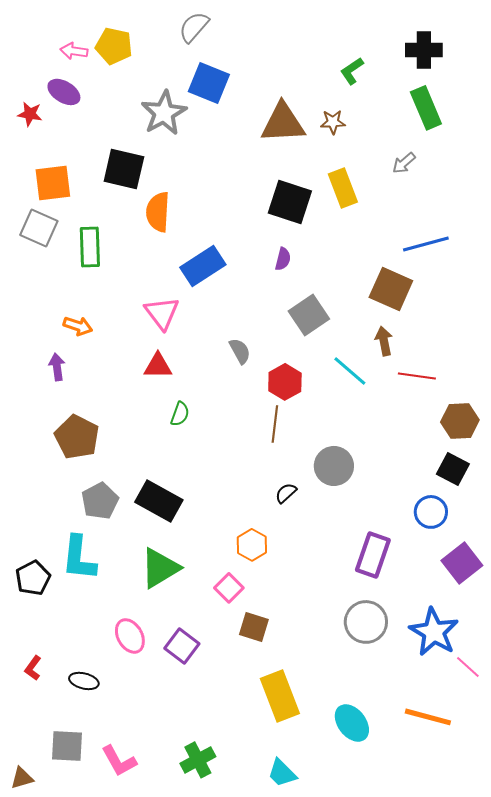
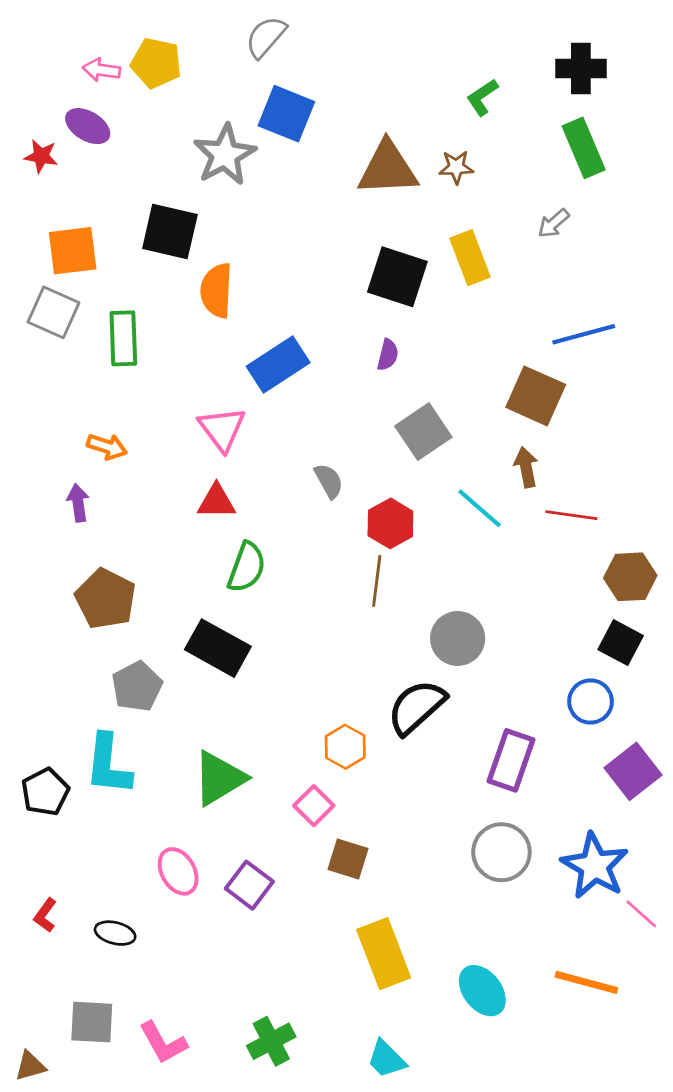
green semicircle: (180, 414) -> (247, 567), size x1.5
black semicircle: (286, 493) -> (417, 707), moved, size x2.0
black rectangle: (159, 501) -> (218, 648), moved

